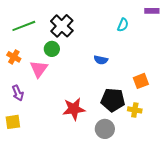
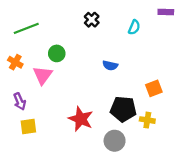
black cross: (62, 26) -> (92, 20), moved, size x0.6
red star: (74, 109) -> (81, 119), turned 30
yellow square: (13, 122) -> (28, 127), moved

